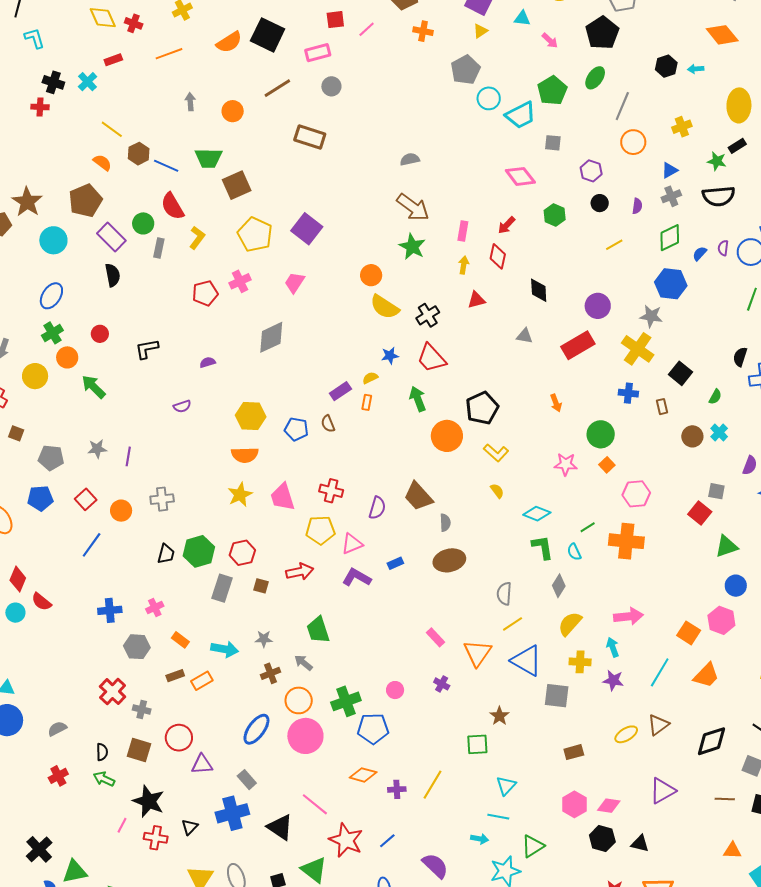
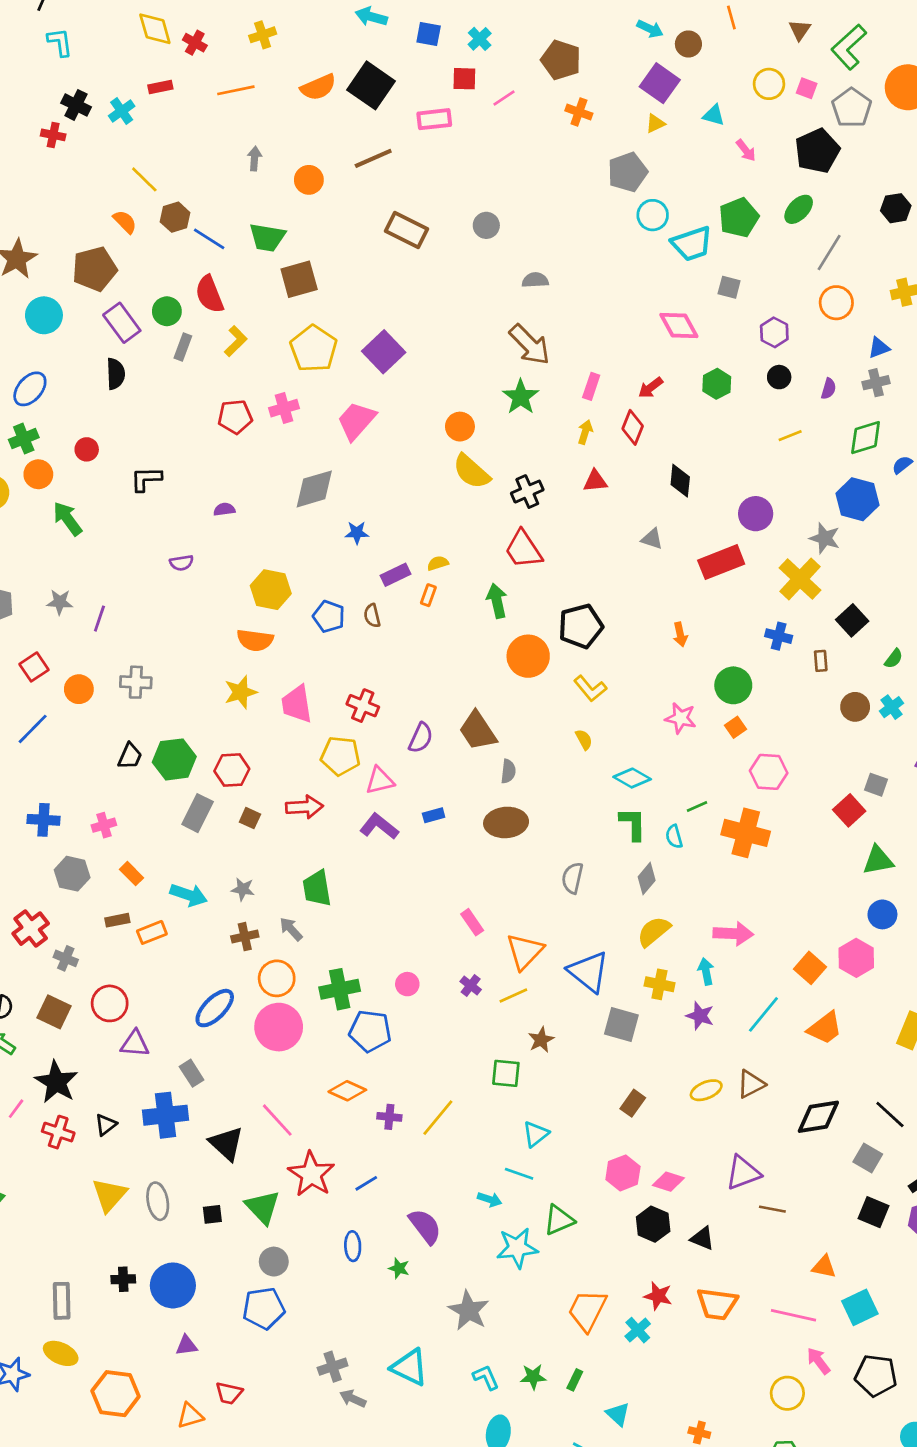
gray circle: (331, 86) -> (486, 225), moved
pink trapezoid: (294, 282) -> (356, 421), size x1.4
blue star: (390, 356) -> (357, 533), moved
yellow line: (513, 624) -> (513, 995), moved
brown rectangle: (574, 752) -> (633, 1103), turned -48
brown line: (725, 799) -> (772, 1209), moved

